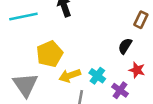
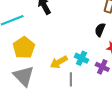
yellow pentagon: (50, 54) -> (24, 48), moved

